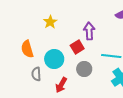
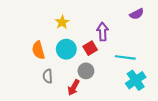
cyan circle: (54, 59) -> (66, 49), moved
gray circle: (84, 69) -> (86, 71), moved

